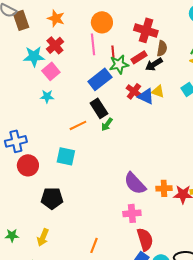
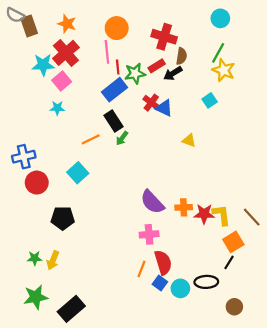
red cross: (55, 45) -> (66, 53), size x1.4
red line: (113, 52) -> (118, 67), moved
yellow triangle: (158, 91) -> (189, 140), moved
cyan square: (66, 156) -> (78, 173), turned 36
green star: (12, 235) -> (35, 258), moved
orange line: (94, 245) -> (141, 269), moved

